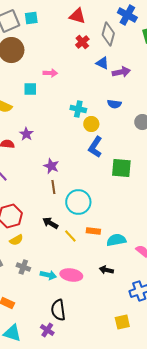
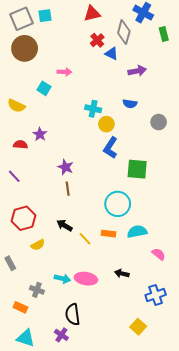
red triangle: (77, 16) -> (92, 14), turned -30
blue triangle: (102, 63) -> (112, 54), moved
cyan square: (30, 89) -> (44, 88), turned 32
cyan circle: (78, 202) -> (118, 204), moved
yellow semicircle: (16, 240) -> (38, 245), moved
cyan semicircle: (116, 240) -> (137, 232), moved
gray cross: (23, 267) -> (37, 290), moved
yellow square: (122, 322) -> (138, 327), turned -35

